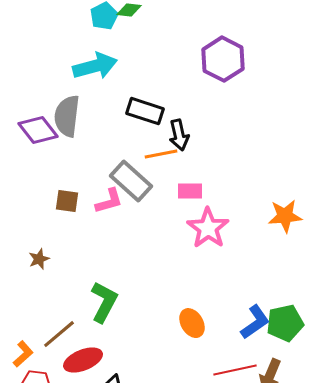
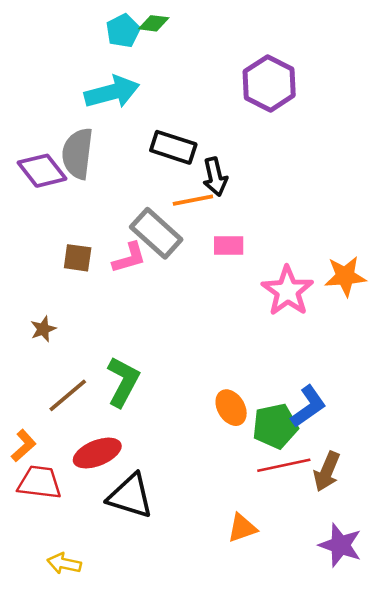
pink star: (208, 228) -> (288, 291), moved
green pentagon: (285, 323) -> (275, 426), moved
brown line: (59, 334) -> (68, 395), moved

